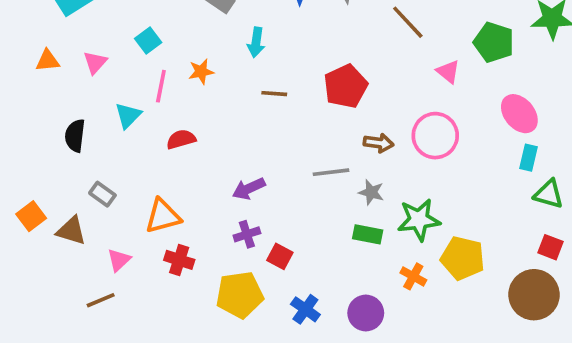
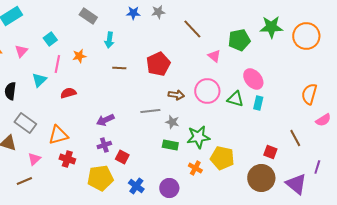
green pentagon: (494, 42) -> (239, 40), turned -30
gray rectangle: (102, 194) -> (25, 123), size x1.5
green triangle: (549, 194) -> (235, 99), moved

